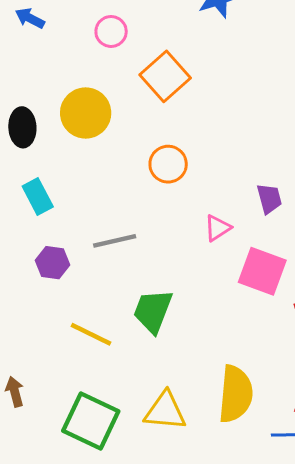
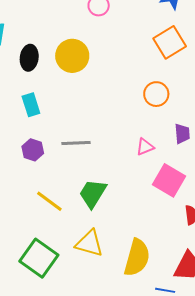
orange square: (165, 76) -> (170, 42), moved
orange circle: (168, 164) -> (156, 94), moved
yellow triangle: (165, 411) -> (89, 243), moved

